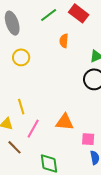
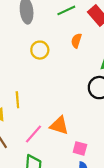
yellow circle: (21, 57) -> (40, 50), moved
pink line: (33, 129) -> (33, 134), moved

